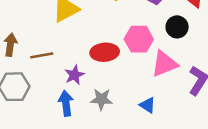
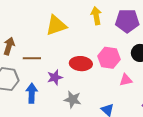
pink triangle: (165, 64) -> (126, 80), size x0.6
blue arrow: (66, 103) -> (32, 93), moved

